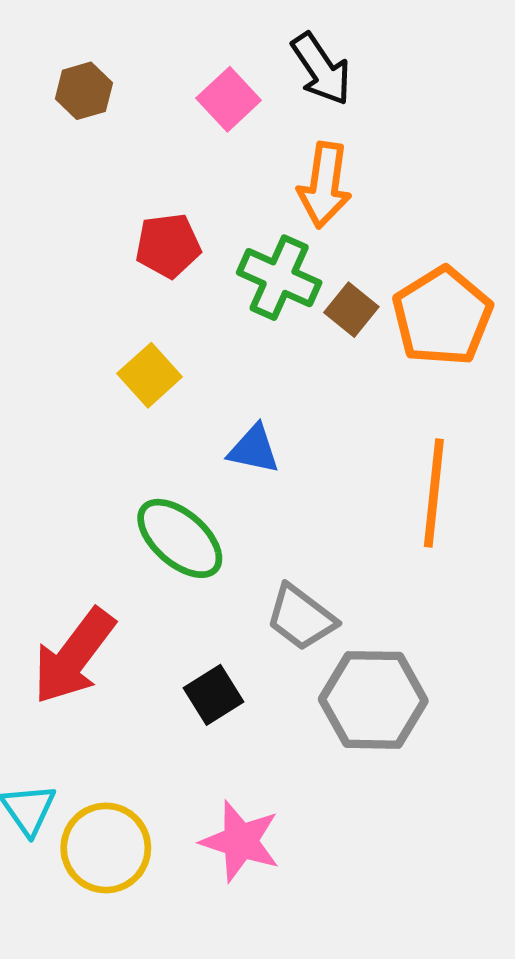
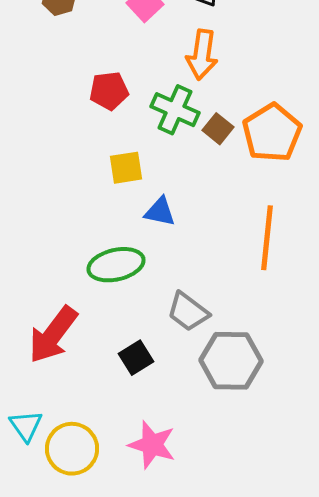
yellow square: (150, 375) -> (126, 168), moved, turned 33
green ellipse: (180, 538) -> (116, 265), turned -54

